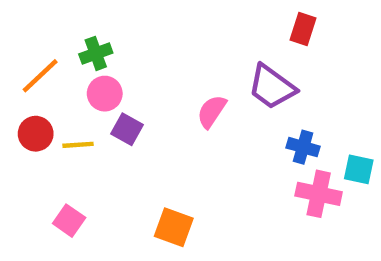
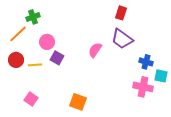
red rectangle: (303, 29) -> (121, 13), moved
green cross: (96, 53) -> (33, 17), moved
blue cross: (303, 147) -> (146, 62), moved

